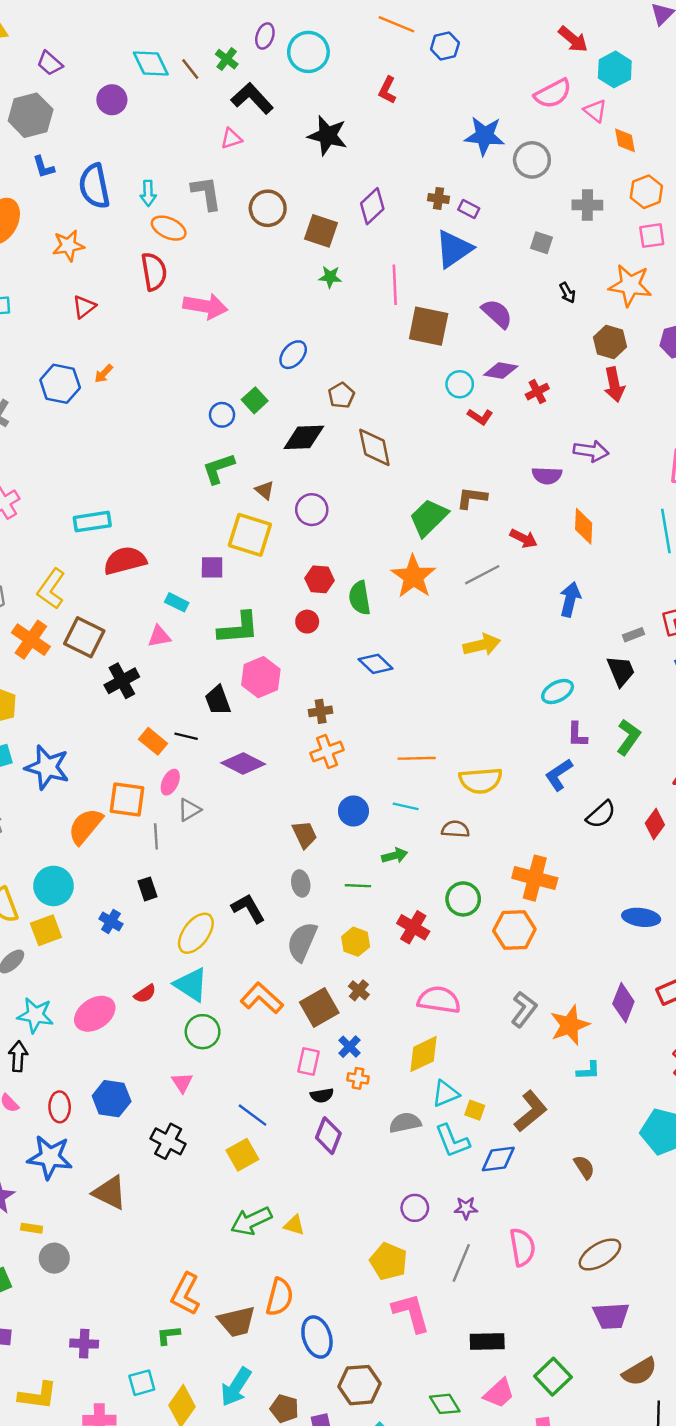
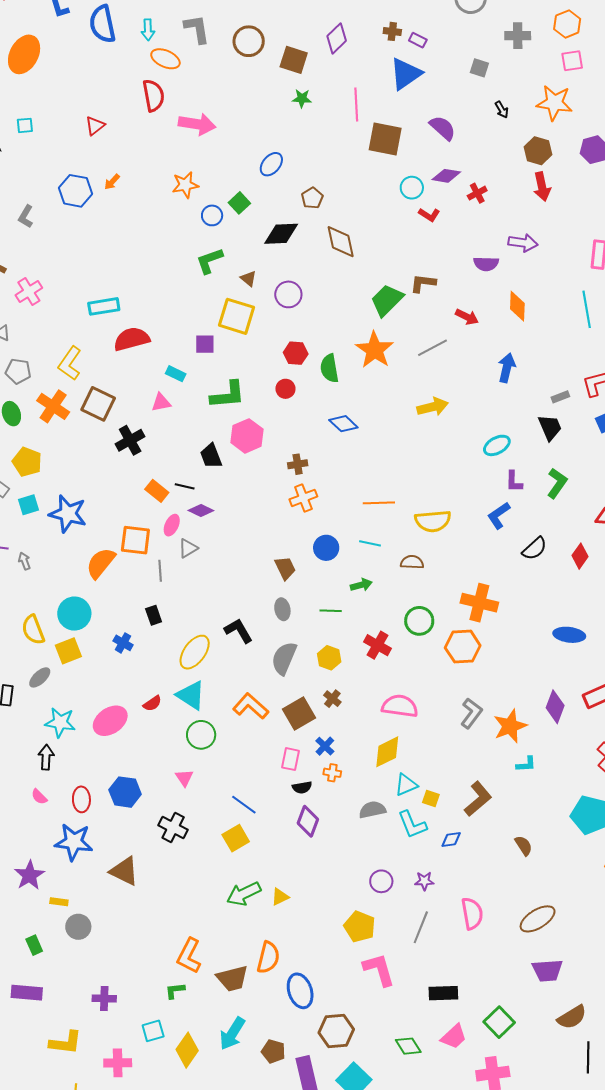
orange star: (68, 246) -> (185, 185), moved
purple diamond: (243, 764) -> (201, 511), moved, size x0.7
blue diamond: (498, 1159) -> (451, 839), size x0.7
yellow triangle: (294, 1225) -> (280, 897), turned -42

